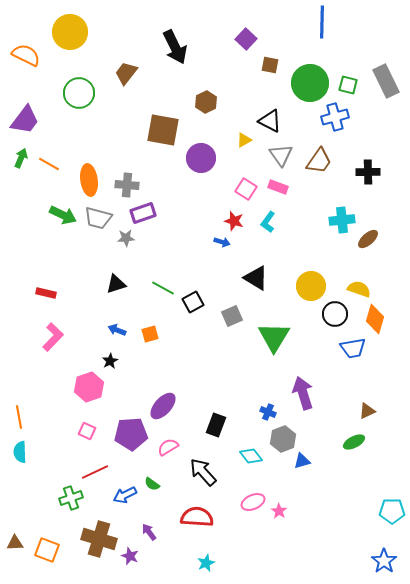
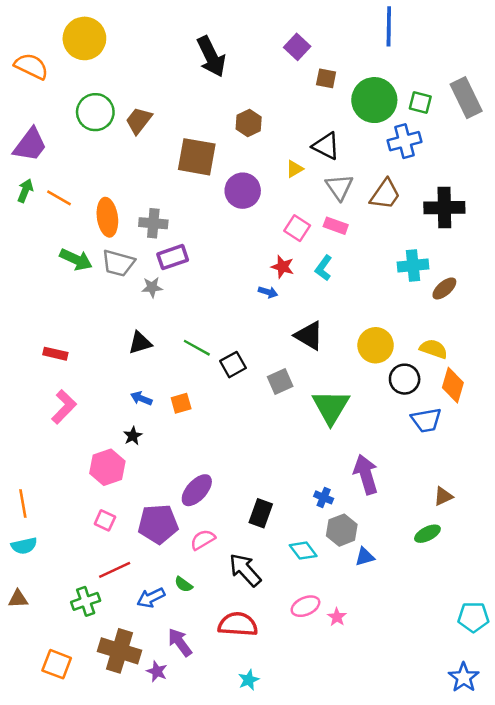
brown trapezoid: (126, 73) -> (139, 121), moved
black cross: (368, 172) -> (444, 208), size x1.4
cyan semicircle: (20, 452) -> (24, 546), turned -100
purple arrow: (149, 532) -> (180, 642), size x1.4
brown triangle: (15, 543) -> (18, 599), moved

